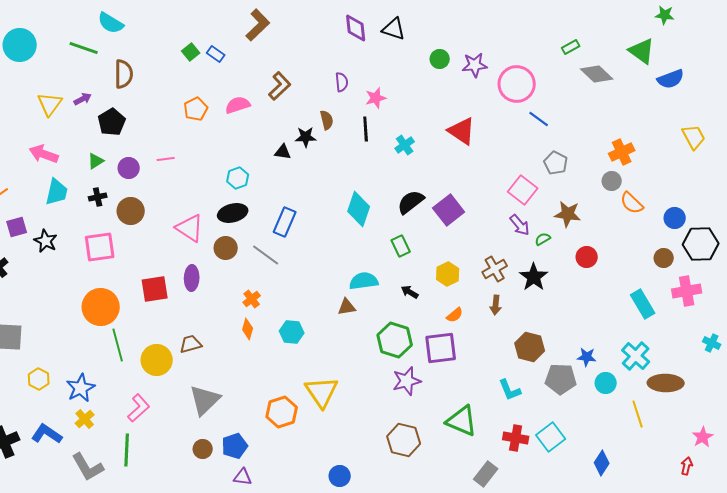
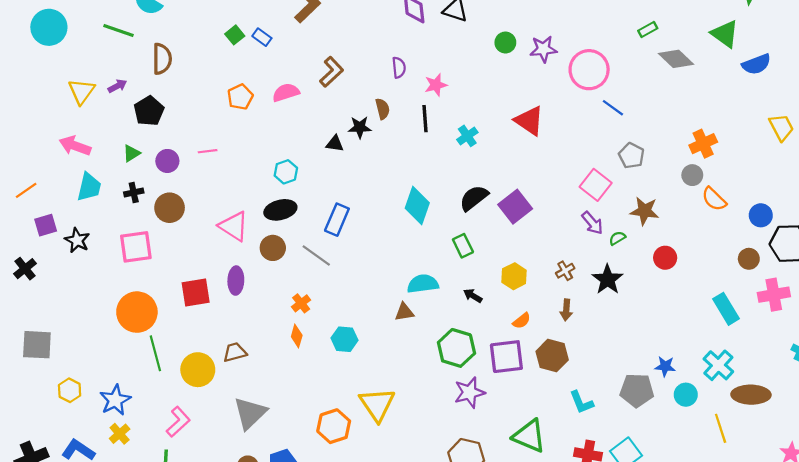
brown cross: (495, 269) -> (565, 271), size x0.7
brown hexagon: (530, 347) -> (552, 356), moved

